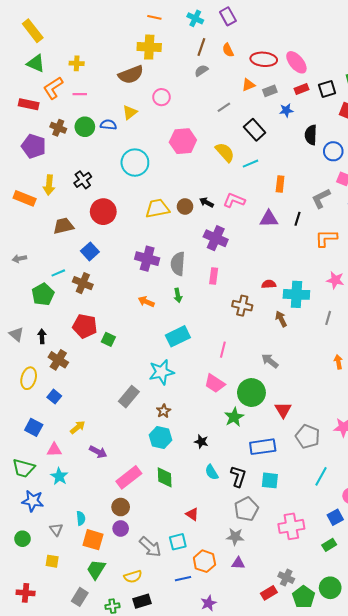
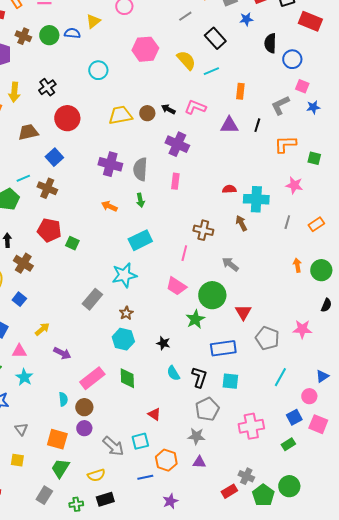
cyan circle: (135, 163) -> (98, 70), size x0.7
brown cross: (242, 306) -> (203, 230), moved
cyan semicircle: (81, 518) -> (63, 399), moved

